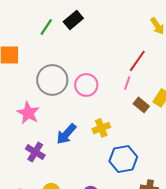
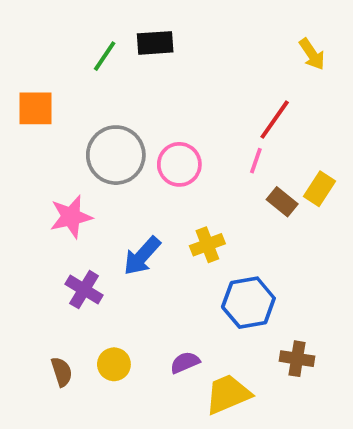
black rectangle: (73, 20) -> (155, 43), turned 36
pink star: (28, 113) -> (71, 217), turned 30

